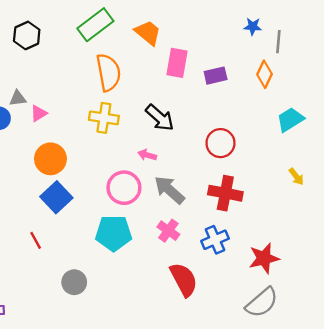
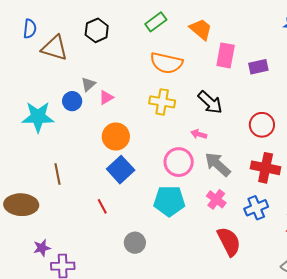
green rectangle: (95, 25) -> (156, 22), size x0.7
orange semicircle: (108, 72) -> (166, 63), turned 112
gray triangle: (18, 98) -> (88, 84), turned -35

